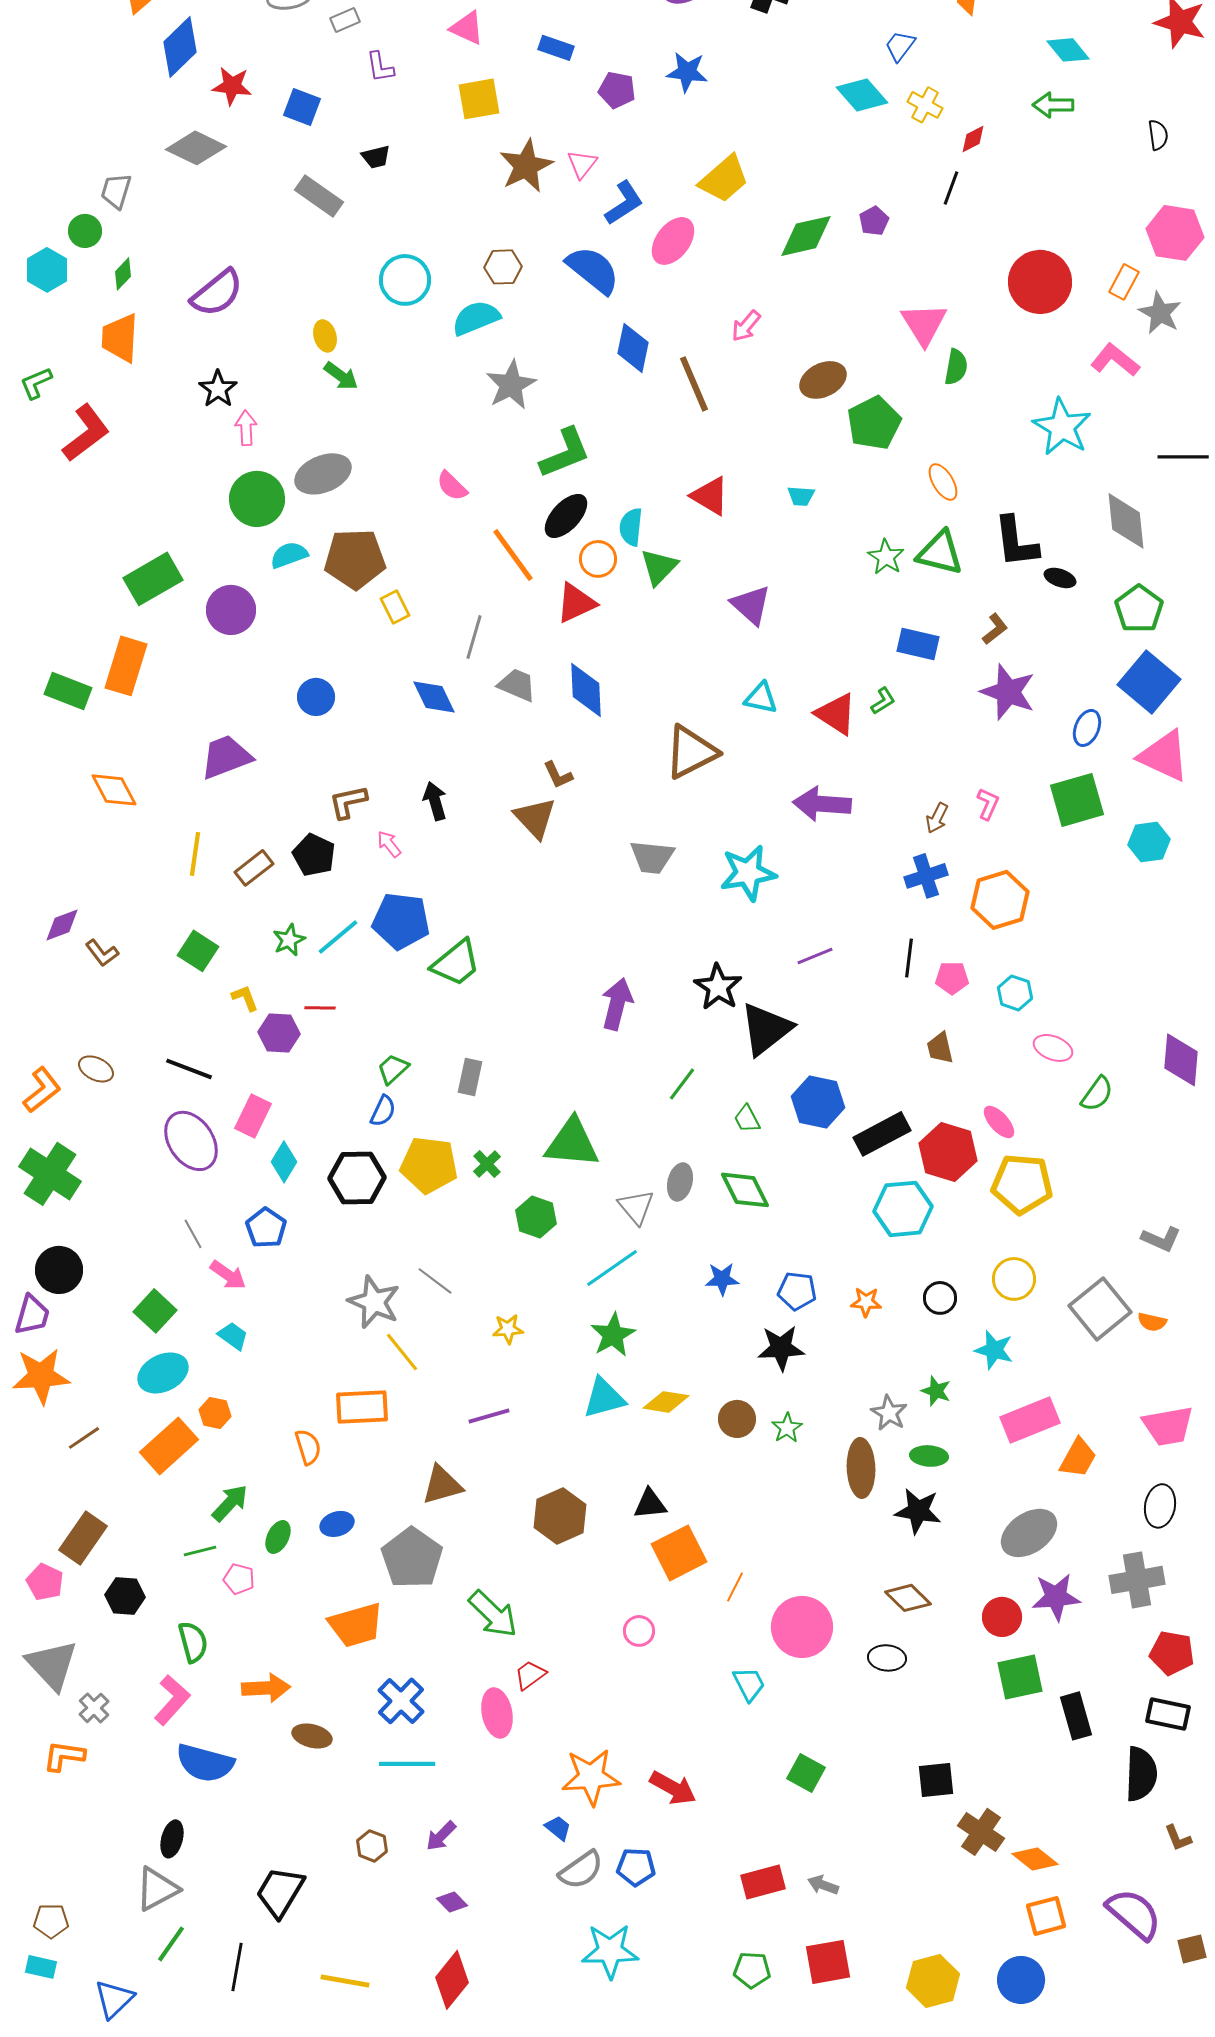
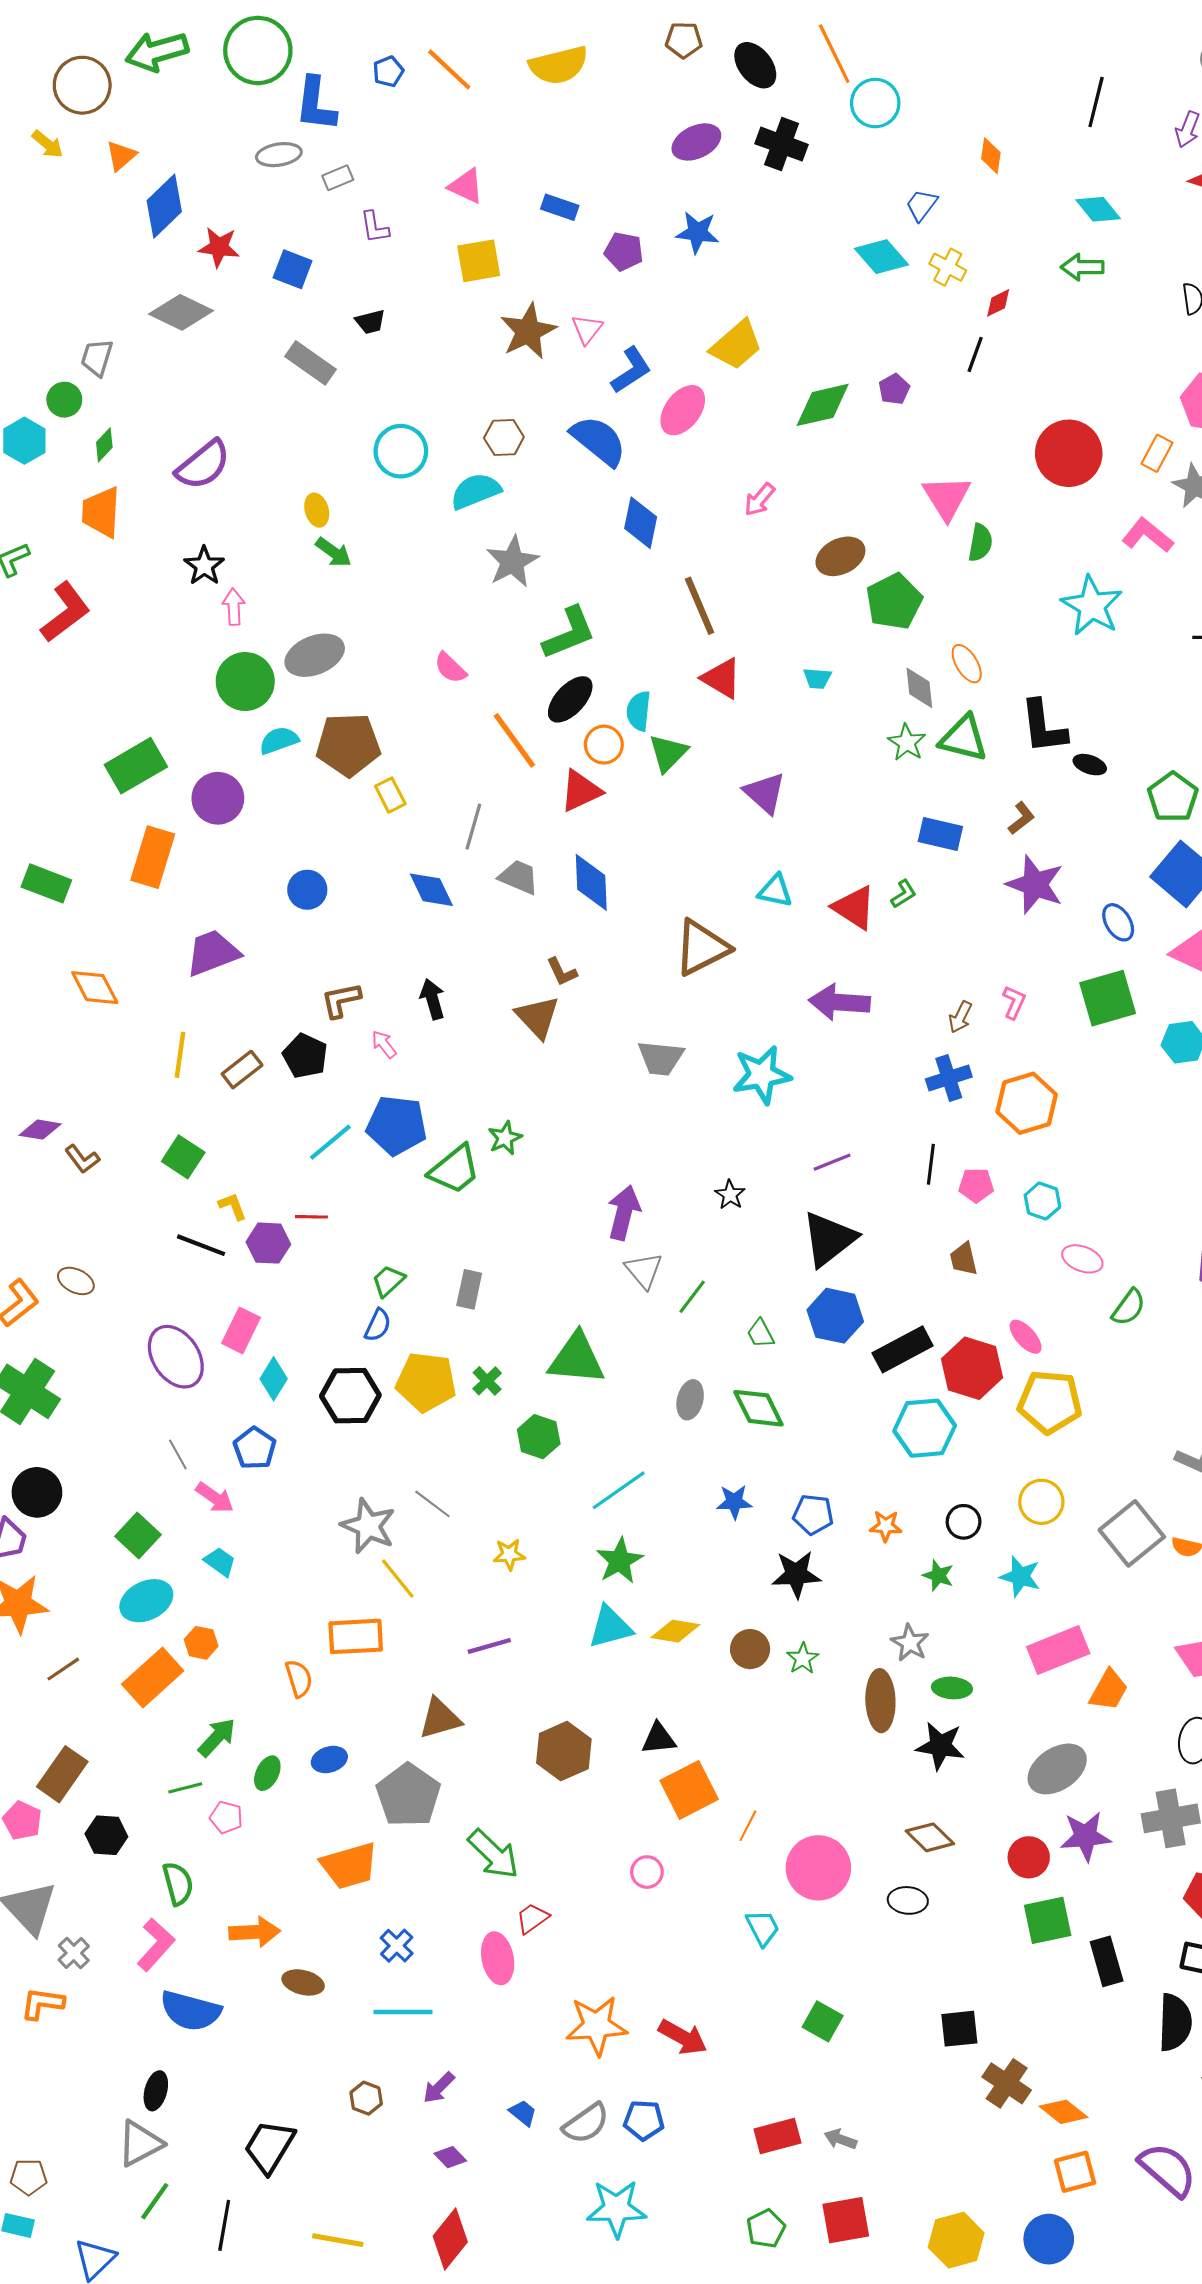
brown line: (694, 384) -> (700, 606), moved
gray diamond: (1126, 521) -> (919, 688), moved, size x0.7
orange rectangle: (126, 666) -> (153, 857), moved
blue ellipse: (1087, 728) -> (1118, 922), turned -54
purple diamond: (62, 925) -> (40, 1130), turned 30
green star: (289, 940) -> (505, 1138), moved
black star: (718, 987) -> (730, 1195), size x0.6
black triangle: (766, 1029) -> (829, 1239), moved
black line: (189, 1069) -> (201, 1245), moved
gray triangle: (636, 1207) -> (644, 1270), moved
green star: (936, 1391) -> (938, 1575), moved
blue cross: (401, 1701) -> (397, 1946), size x0.7
blue trapezoid: (558, 1828) -> (523, 2113), moved
green pentagon: (752, 1970) -> (766, 2229), turned -30

